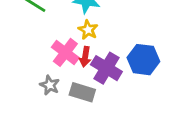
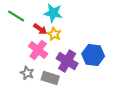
red arrow: (85, 57) -> (40, 29), moved, turned -64

